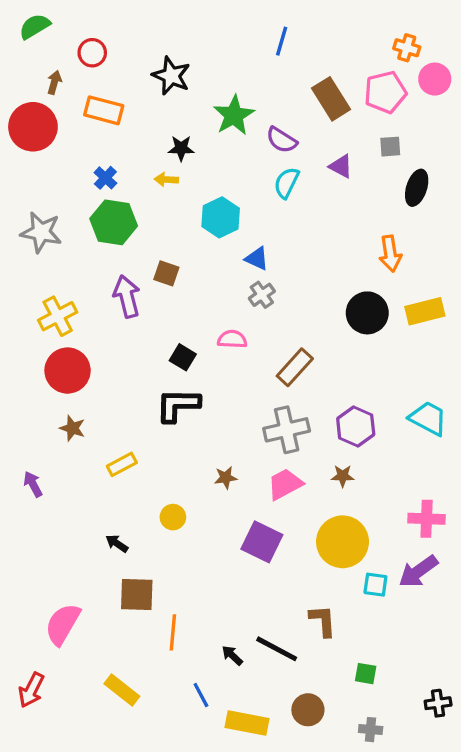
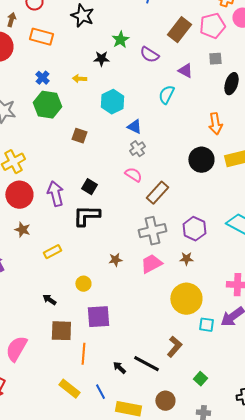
brown rectangle: (331, 99) -> (179, 30), turned 70
green star: (234, 115) -> (120, 40), size x0.7
black star: (181, 148) -> (101, 59), moved
cyan semicircle: (287, 183) -> (166, 95), moved
purple arrow: (127, 296) -> (55, 194), moved
pink semicircle: (232, 339) -> (133, 175), moved, turned 30
purple square: (262, 542) -> (98, 317), moved, turned -30
brown L-shape: (323, 621) -> (174, 347), turned 45
green square: (366, 674) -> (200, 379), turned 32
yellow rectangle: (122, 690) -> (69, 389), moved

